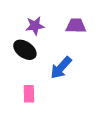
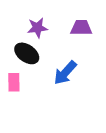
pink rectangle: (29, 94) -> (14, 82), moved

